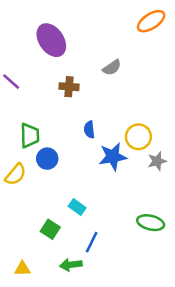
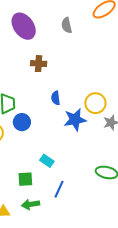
gray semicircle: (112, 68) -> (67, 25), moved, turned 112
green square: (50, 229) -> (25, 179), turned -35
green arrow: (71, 265) -> (31, 204), moved

